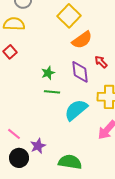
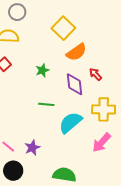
green star: (48, 73) -> (42, 70), moved
purple star: (38, 146) -> (32, 148), moved

